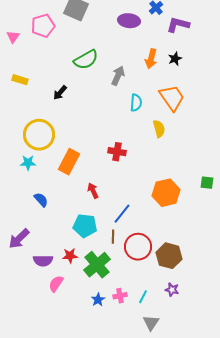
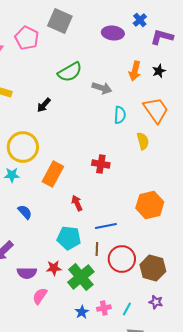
pink pentagon: (43, 26) -> (27, 38), turned -30
gray arrow: (118, 76) -> (102, 88), turned 84
blue line: (122, 214) -> (106, 226), turned 40

